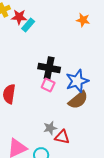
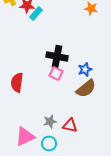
blue star: (77, 81) -> (85, 69), size x0.6
gray star: (50, 128) -> (50, 121), moved

